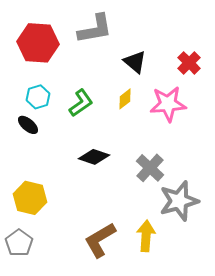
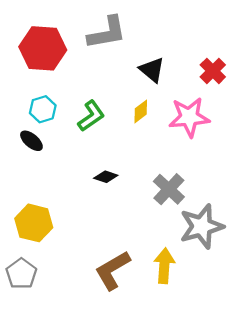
black diamond: (94, 157) -> (106, 177), size x0.7

